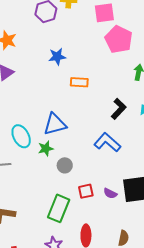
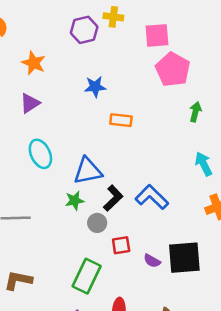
black L-shape: (119, 109) -> (113, 198), moved
cyan ellipse: (21, 136) -> (40, 154), moved
red square: (86, 191) -> (121, 245), moved

